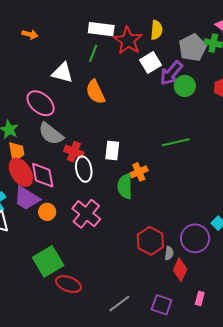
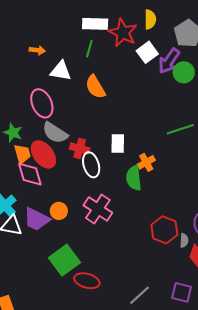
orange arrow: (30, 34) -> (37, 50), moved
pink ellipse: (41, 103) -> (42, 103), turned 32
red ellipse: (21, 172) -> (43, 154), moved
pink diamond: (43, 175) -> (30, 174), moved
purple trapezoid: (27, 198) -> (37, 219), moved

